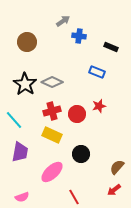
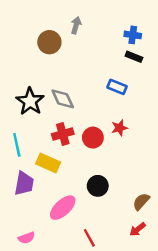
gray arrow: (63, 21) -> (76, 25), turned -40
blue cross: (79, 36) -> (133, 35), moved
brown circle: (27, 42) -> (49, 42), moved
gray diamond: (52, 82) -> (63, 99), turned 40
cyan line: (14, 120) -> (17, 145), turned 30
yellow rectangle: (52, 135) -> (48, 163), moved

